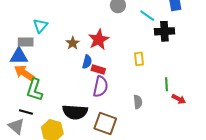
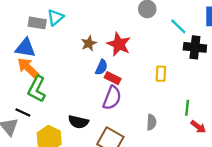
red star: (99, 40) -> (119, 44), turned -30
gray rectangle: (26, 42) -> (37, 23), moved
black semicircle: (75, 112) -> (78, 122), size x0.7

